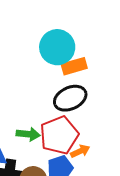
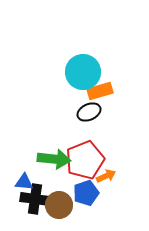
black ellipse: (70, 98) -> (89, 112), moved, size x0.7
green arrow: (28, 134) -> (54, 159), size x1.4

